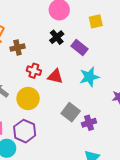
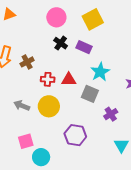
yellow square: (96, 21) -> (93, 19), size x1.5
gray square: (71, 112) -> (90, 94), moved
purple hexagon: (25, 131) -> (75, 135), moved

